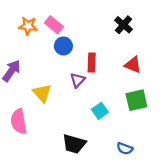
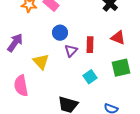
blue circle: (63, 46) -> (60, 33), moved
red rectangle: (92, 62) -> (90, 45), moved

